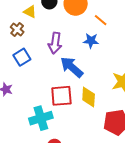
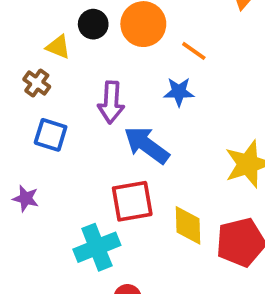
blue square: (22, 57) -> (51, 135), turned -36
yellow diamond: (89, 97) -> (188, 225), moved

